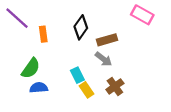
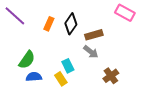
orange rectangle: (43, 34) -> (49, 24), moved, turned 32
brown cross: (115, 86) -> (111, 76), moved
yellow rectangle: (86, 90) -> (61, 79), moved

